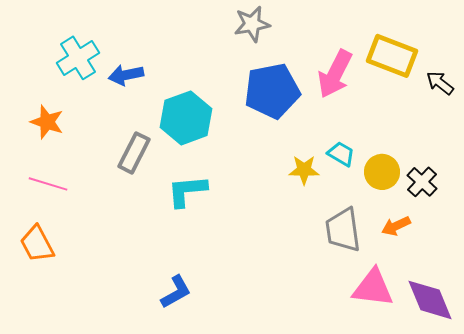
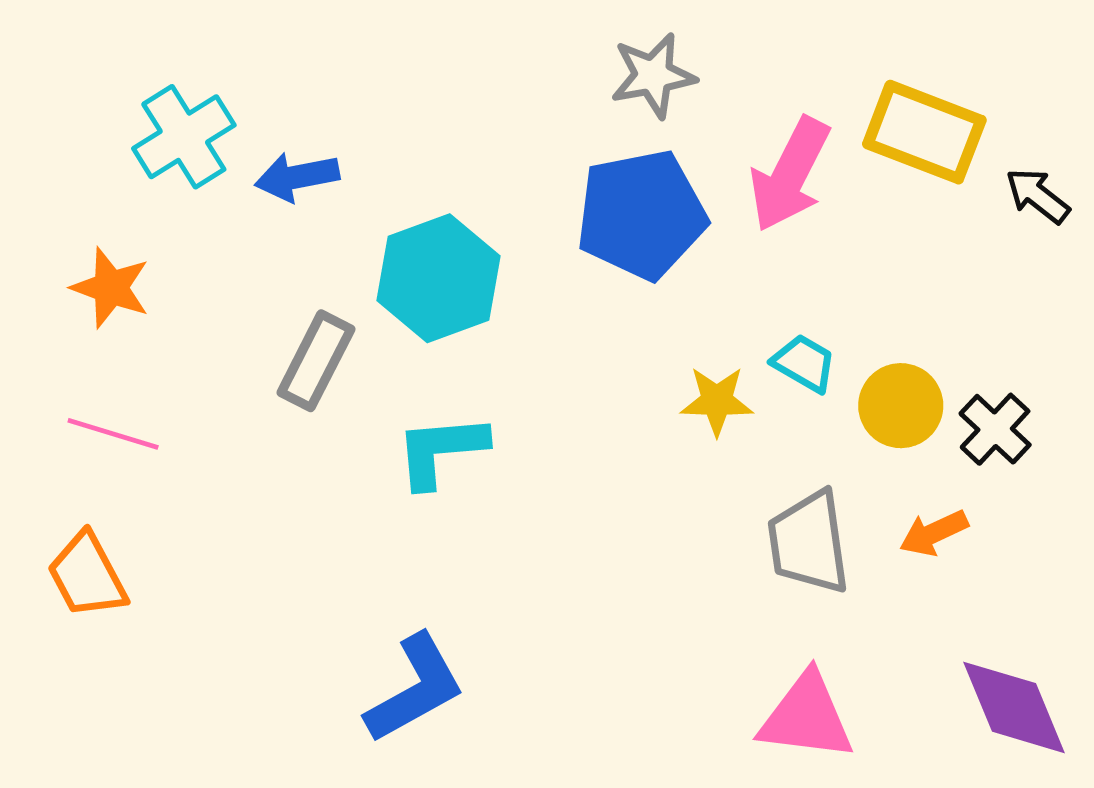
gray star: (252, 24) -> (653, 75), moved
pink triangle: (373, 288) -> (806, 717), moved
blue L-shape: (176, 292) -> (415, 689), size x1.4

